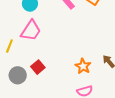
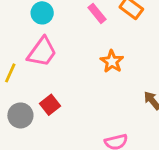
orange star: (83, 66) -> (112, 61), moved

